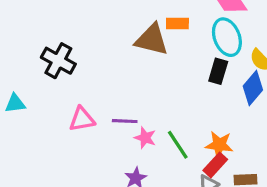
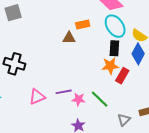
brown triangle: (152, 40) -> (69, 38), size x0.6
orange star: (219, 145) -> (110, 66), moved
red rectangle: (215, 165) -> (122, 76), moved

